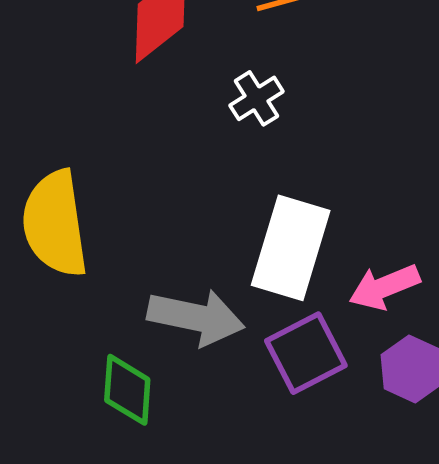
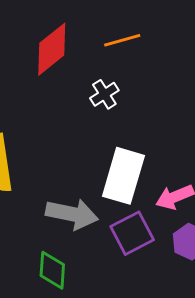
green diamond: (127, 390) -> (52, 270), moved

